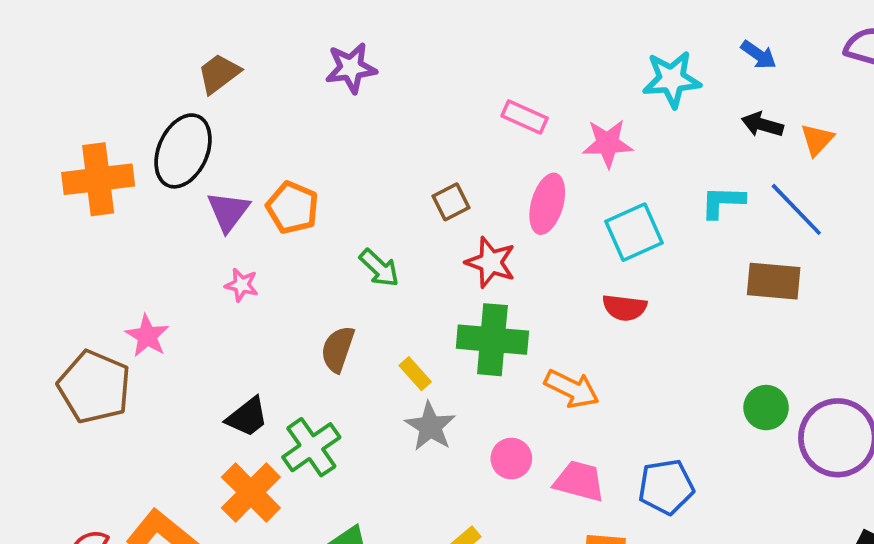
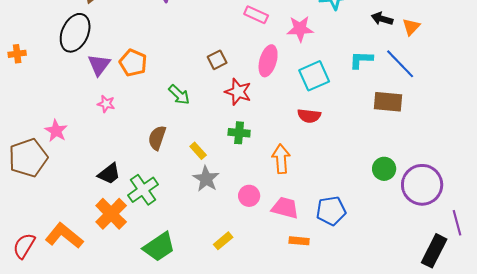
orange cross: (98, 179) -> (17, 54), moved, size x0.5
green cross: (492, 340) -> (239, 133), size x0.6
brown pentagon: (94, 387) -> (28, 158), turned 30
orange arrow: (572, 389) -> (281, 159), turned -120

